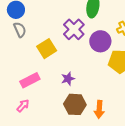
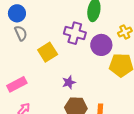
purple cross: (74, 29) -> (75, 33), turned -30
pink rectangle: (30, 80) -> (17, 84), moved

